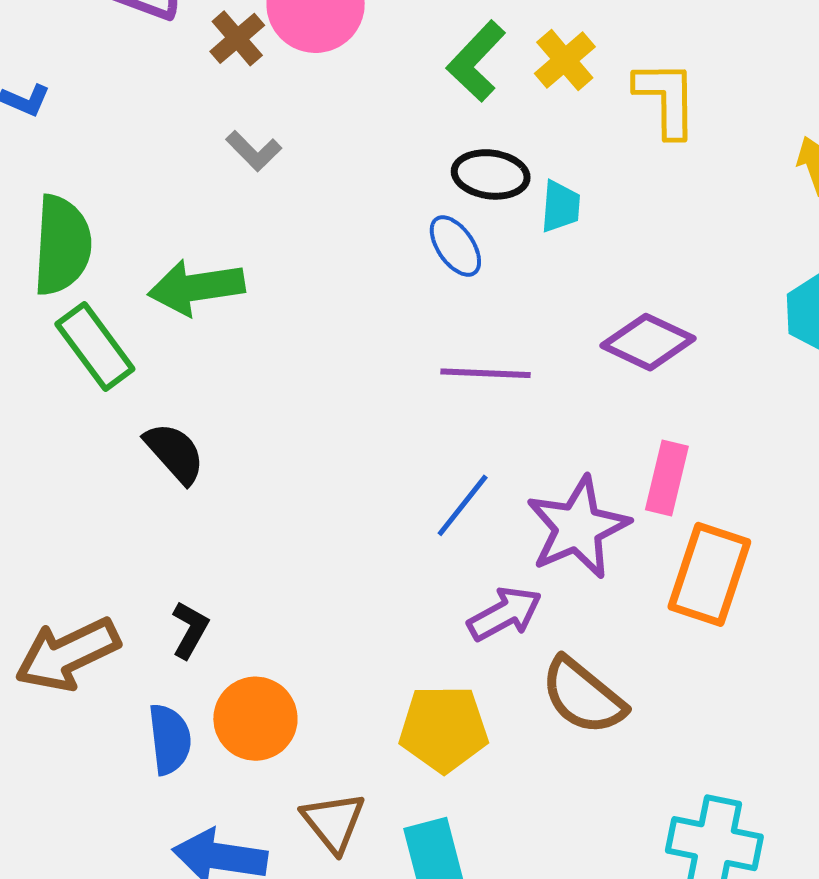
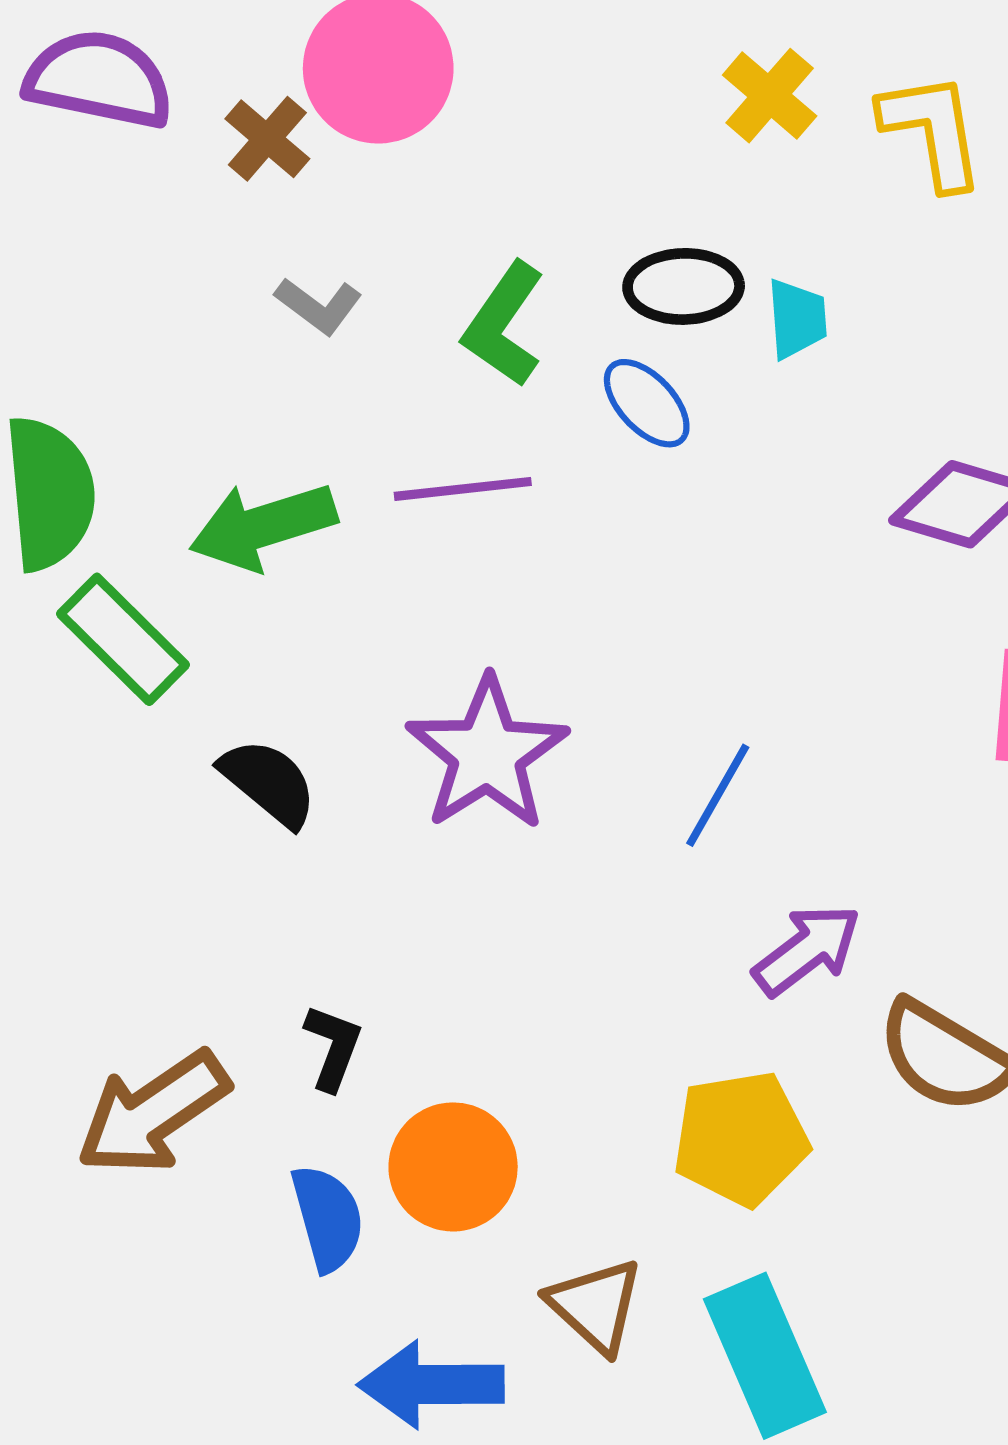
green L-shape: (476, 61) -> (504, 324), moved
purple line: (485, 373) -> (463, 489), moved
purple star: (578, 527) -> (487, 754), moved

